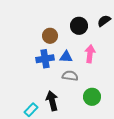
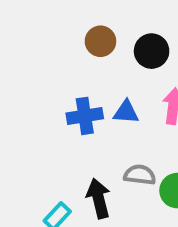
brown circle: (50, 36) -> (100, 41), moved
gray semicircle: (70, 76) -> (140, 175), moved

